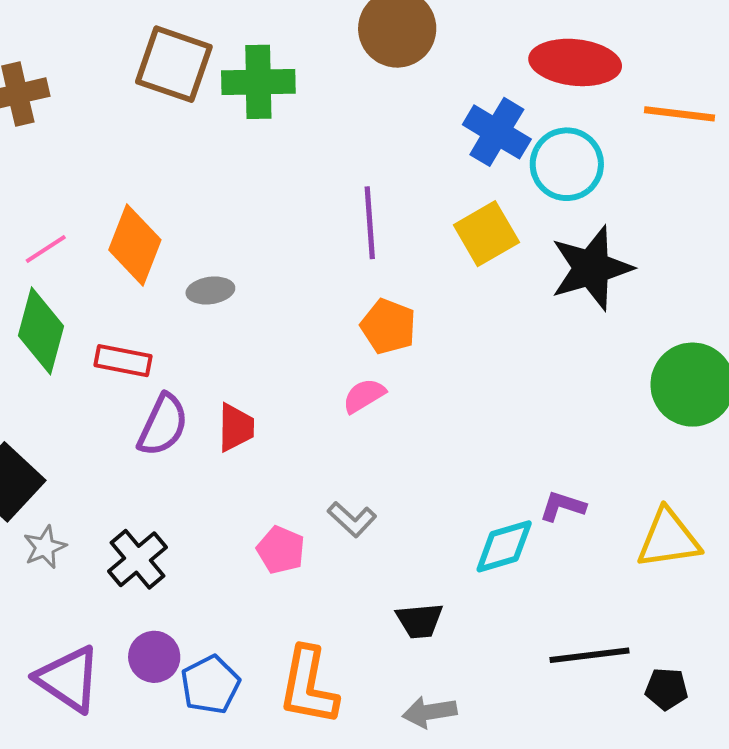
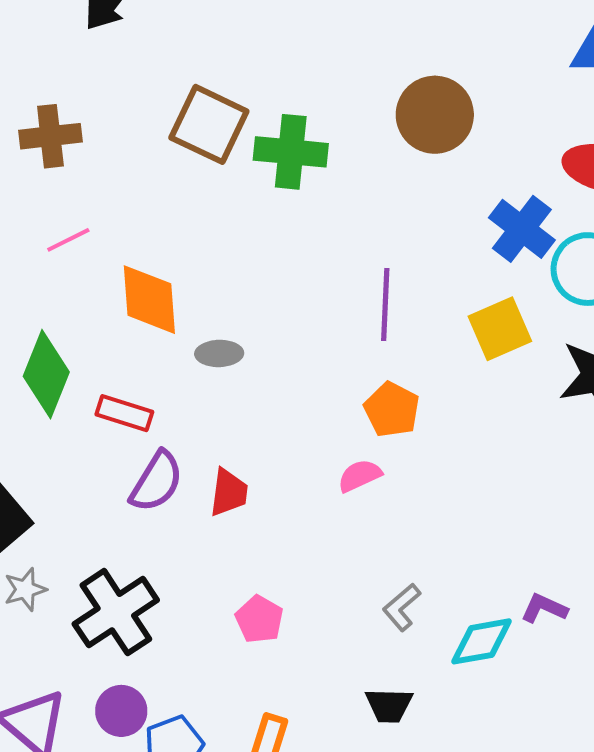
orange diamond: (135, 245) -> (149, 300), turned -32
pink line: (46, 249) -> (68, 240), moved
gray L-shape: (352, 519) -> (402, 607), moved, turned 90
black cross: (137, 559) -> (116, 612), size x1.4

